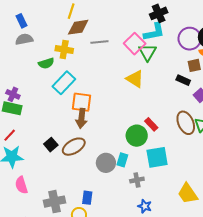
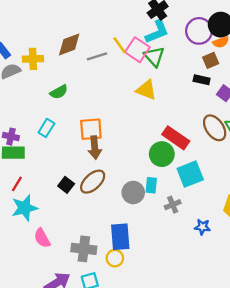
yellow line: (71, 11) -> (120, 45), moved, turned -42
yellow cross: (64, 50) -> (33, 59), moved
green semicircle: (46, 63) -> (59, 92), moved
cyan rectangle: (64, 83) -> (46, 128), moved, size x0.7
red rectangle: (151, 124) -> (176, 138), size x1.6
blue rectangle: (87, 198) -> (120, 237), size x1.6
gray cross: (54, 202) -> (84, 249), turned 30
blue star: (145, 206) -> (202, 227), moved

